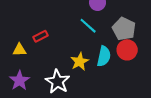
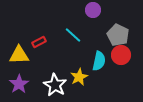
cyan line: (88, 26) -> (73, 35), moved
yellow triangle: (19, 50) -> (19, 55), size x1.5
yellow star: (80, 62) -> (79, 77), moved

